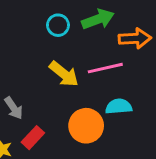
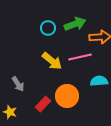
cyan semicircle: (119, 106) -> (99, 81), moved
red rectangle: (33, 138) -> (43, 104), moved

